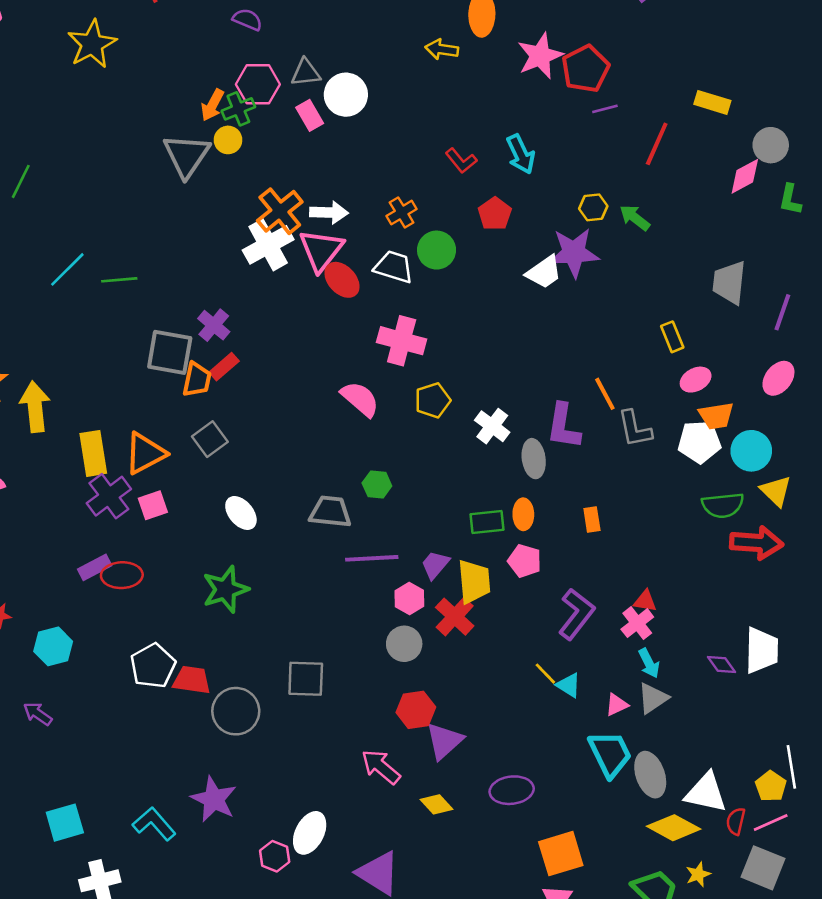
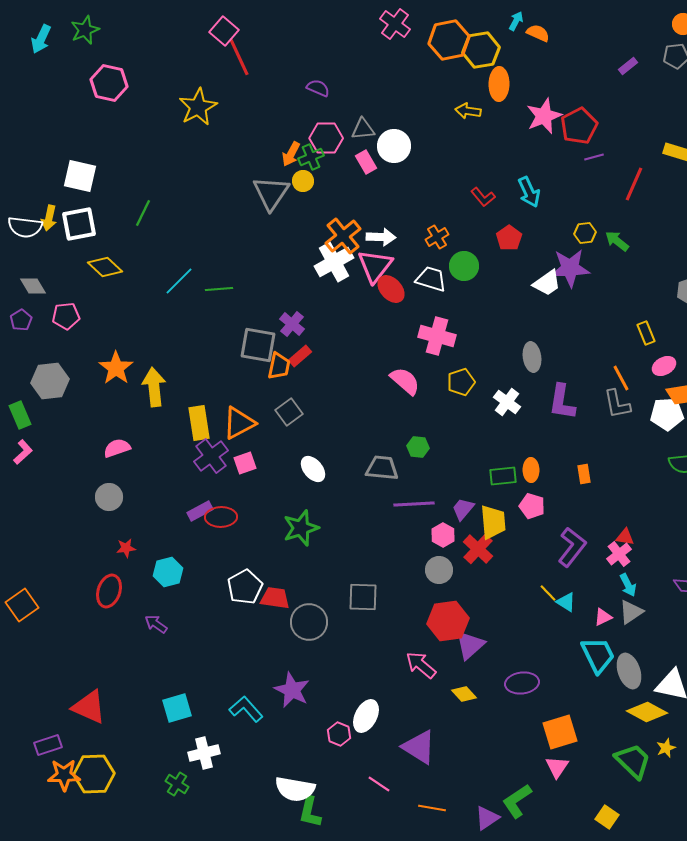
orange line: (605, 394) -> (621, 378), moved
gray ellipse: (534, 459) -> (532, 357), moved
red hexagon: (416, 710) -> (448, 621), size x1.4

